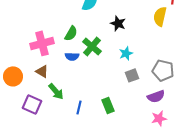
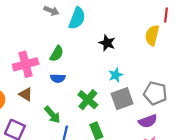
green cross: (92, 46) -> (88, 100), moved
gray square: (132, 75) -> (122, 99), size x1.5
green arrow: (56, 91) -> (52, 115), moved

